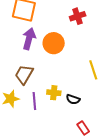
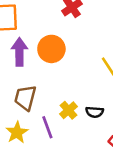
yellow cross: (54, 93) -> (68, 110), turned -32

